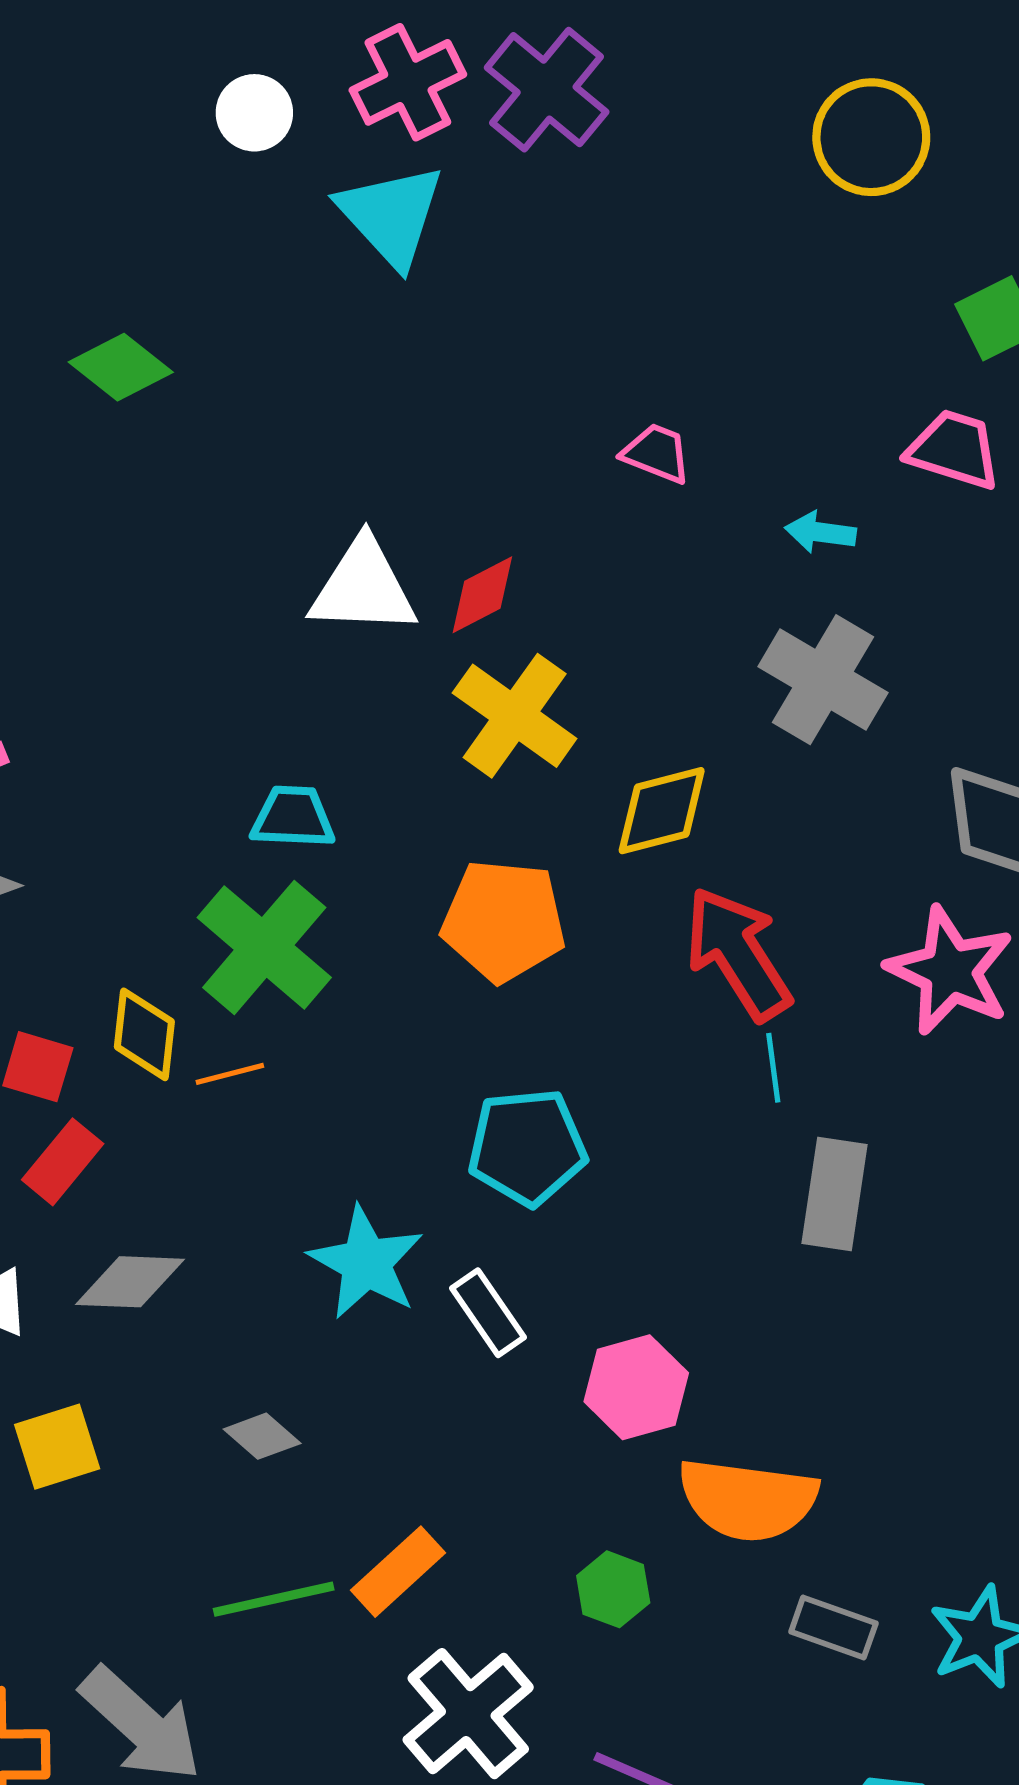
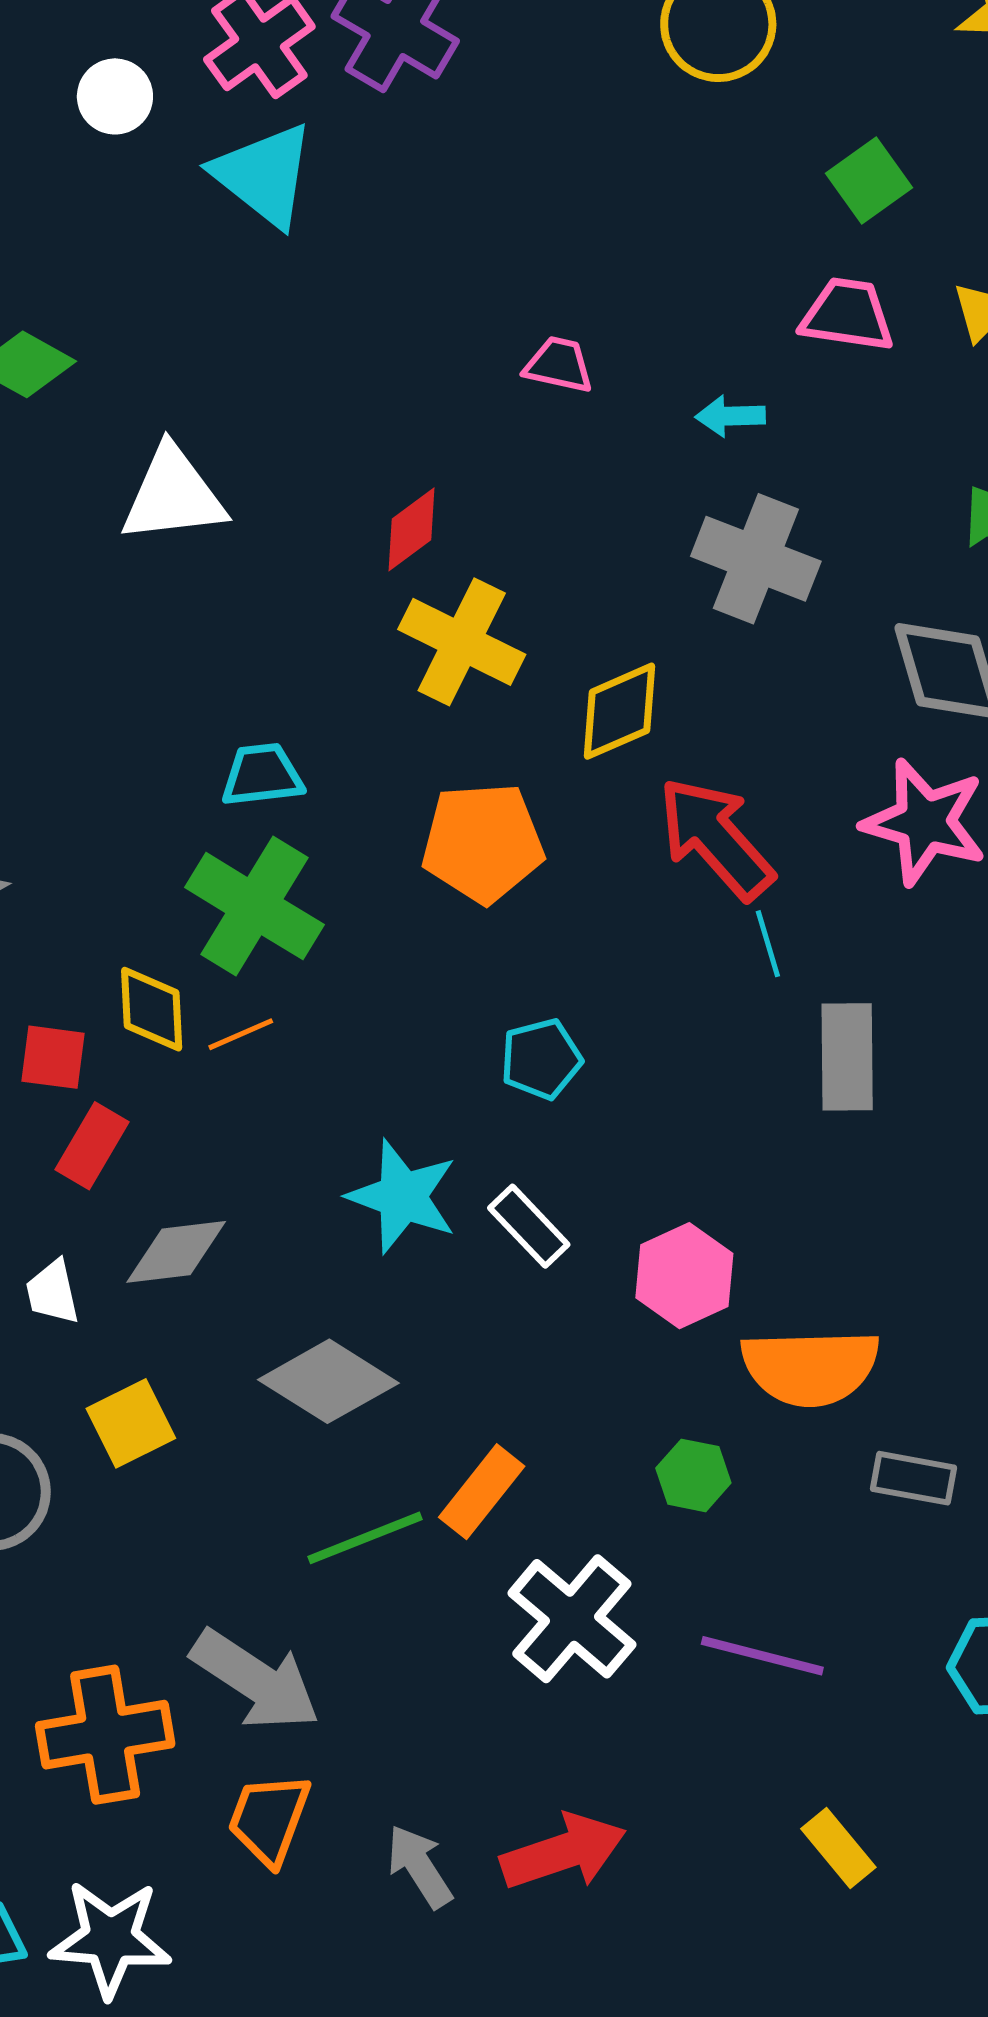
white triangle: (363, 587) -> (173, 495), moved
cyan pentagon: (527, 1147) -> (541, 1059), size x0.7
gray diamond: (262, 1436) -> (328, 1381), size x1.8

